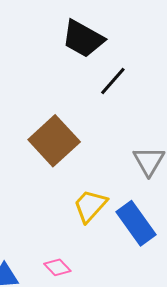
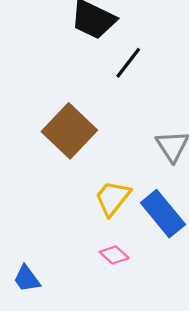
pink diamond: (57, 267) -> (114, 255), moved

